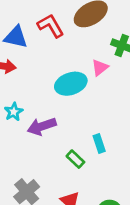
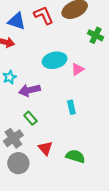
pink triangle: (100, 68) -> (78, 69), moved
green rectangle: (75, 159) -> (30, 118), moved

